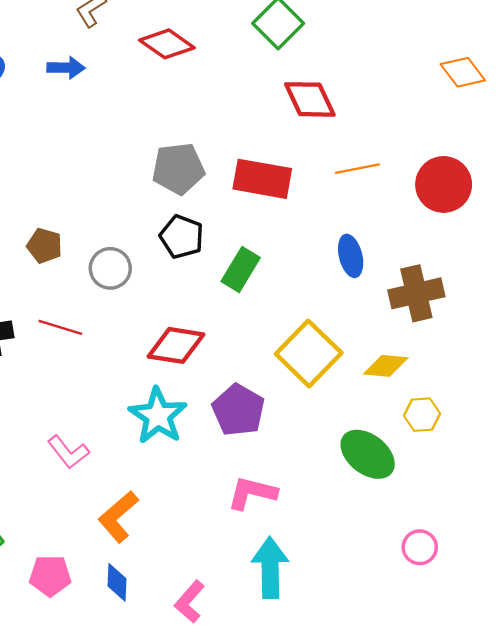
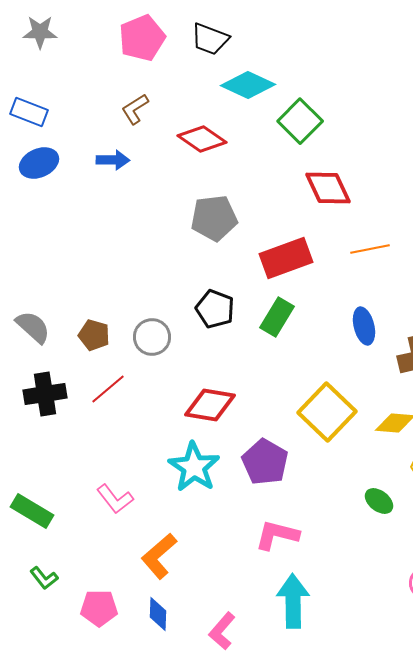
gray pentagon: (178, 169) -> (214, 218), moved
red rectangle: (262, 179) -> (286, 258), turned -30
brown pentagon: (45, 246) -> (94, 335), moved
green rectangle: (241, 270) -> (277, 317), moved
red line: (60, 327) -> (108, 389), turned -57
green ellipse: (368, 454) -> (379, 501), size x0.6

